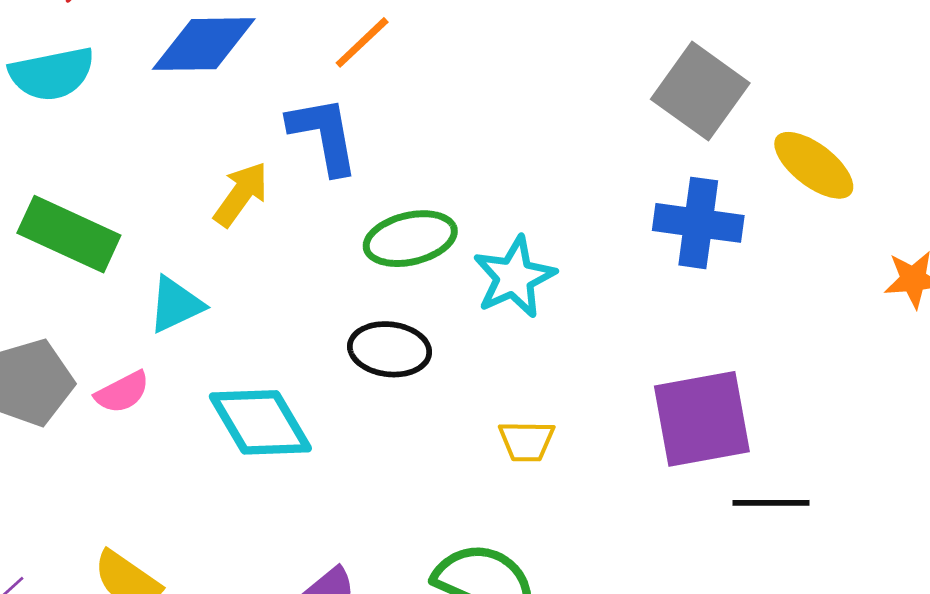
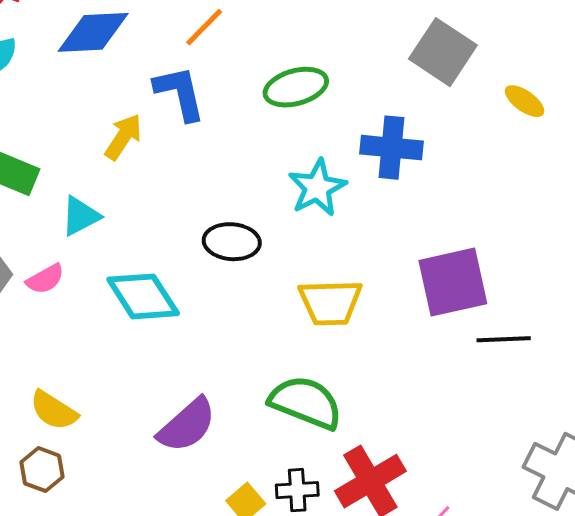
yellow ellipse: (814, 165) -> (525, 101), size x0.7
blue cross: (698, 223) -> (391, 148), moved
green ellipse: (410, 239) -> (296, 87), moved
yellow trapezoid: (527, 441) -> (330, 302), size x1.6

